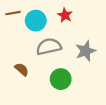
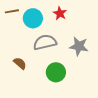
gray star: (86, 51) -> (79, 46), turned 30

